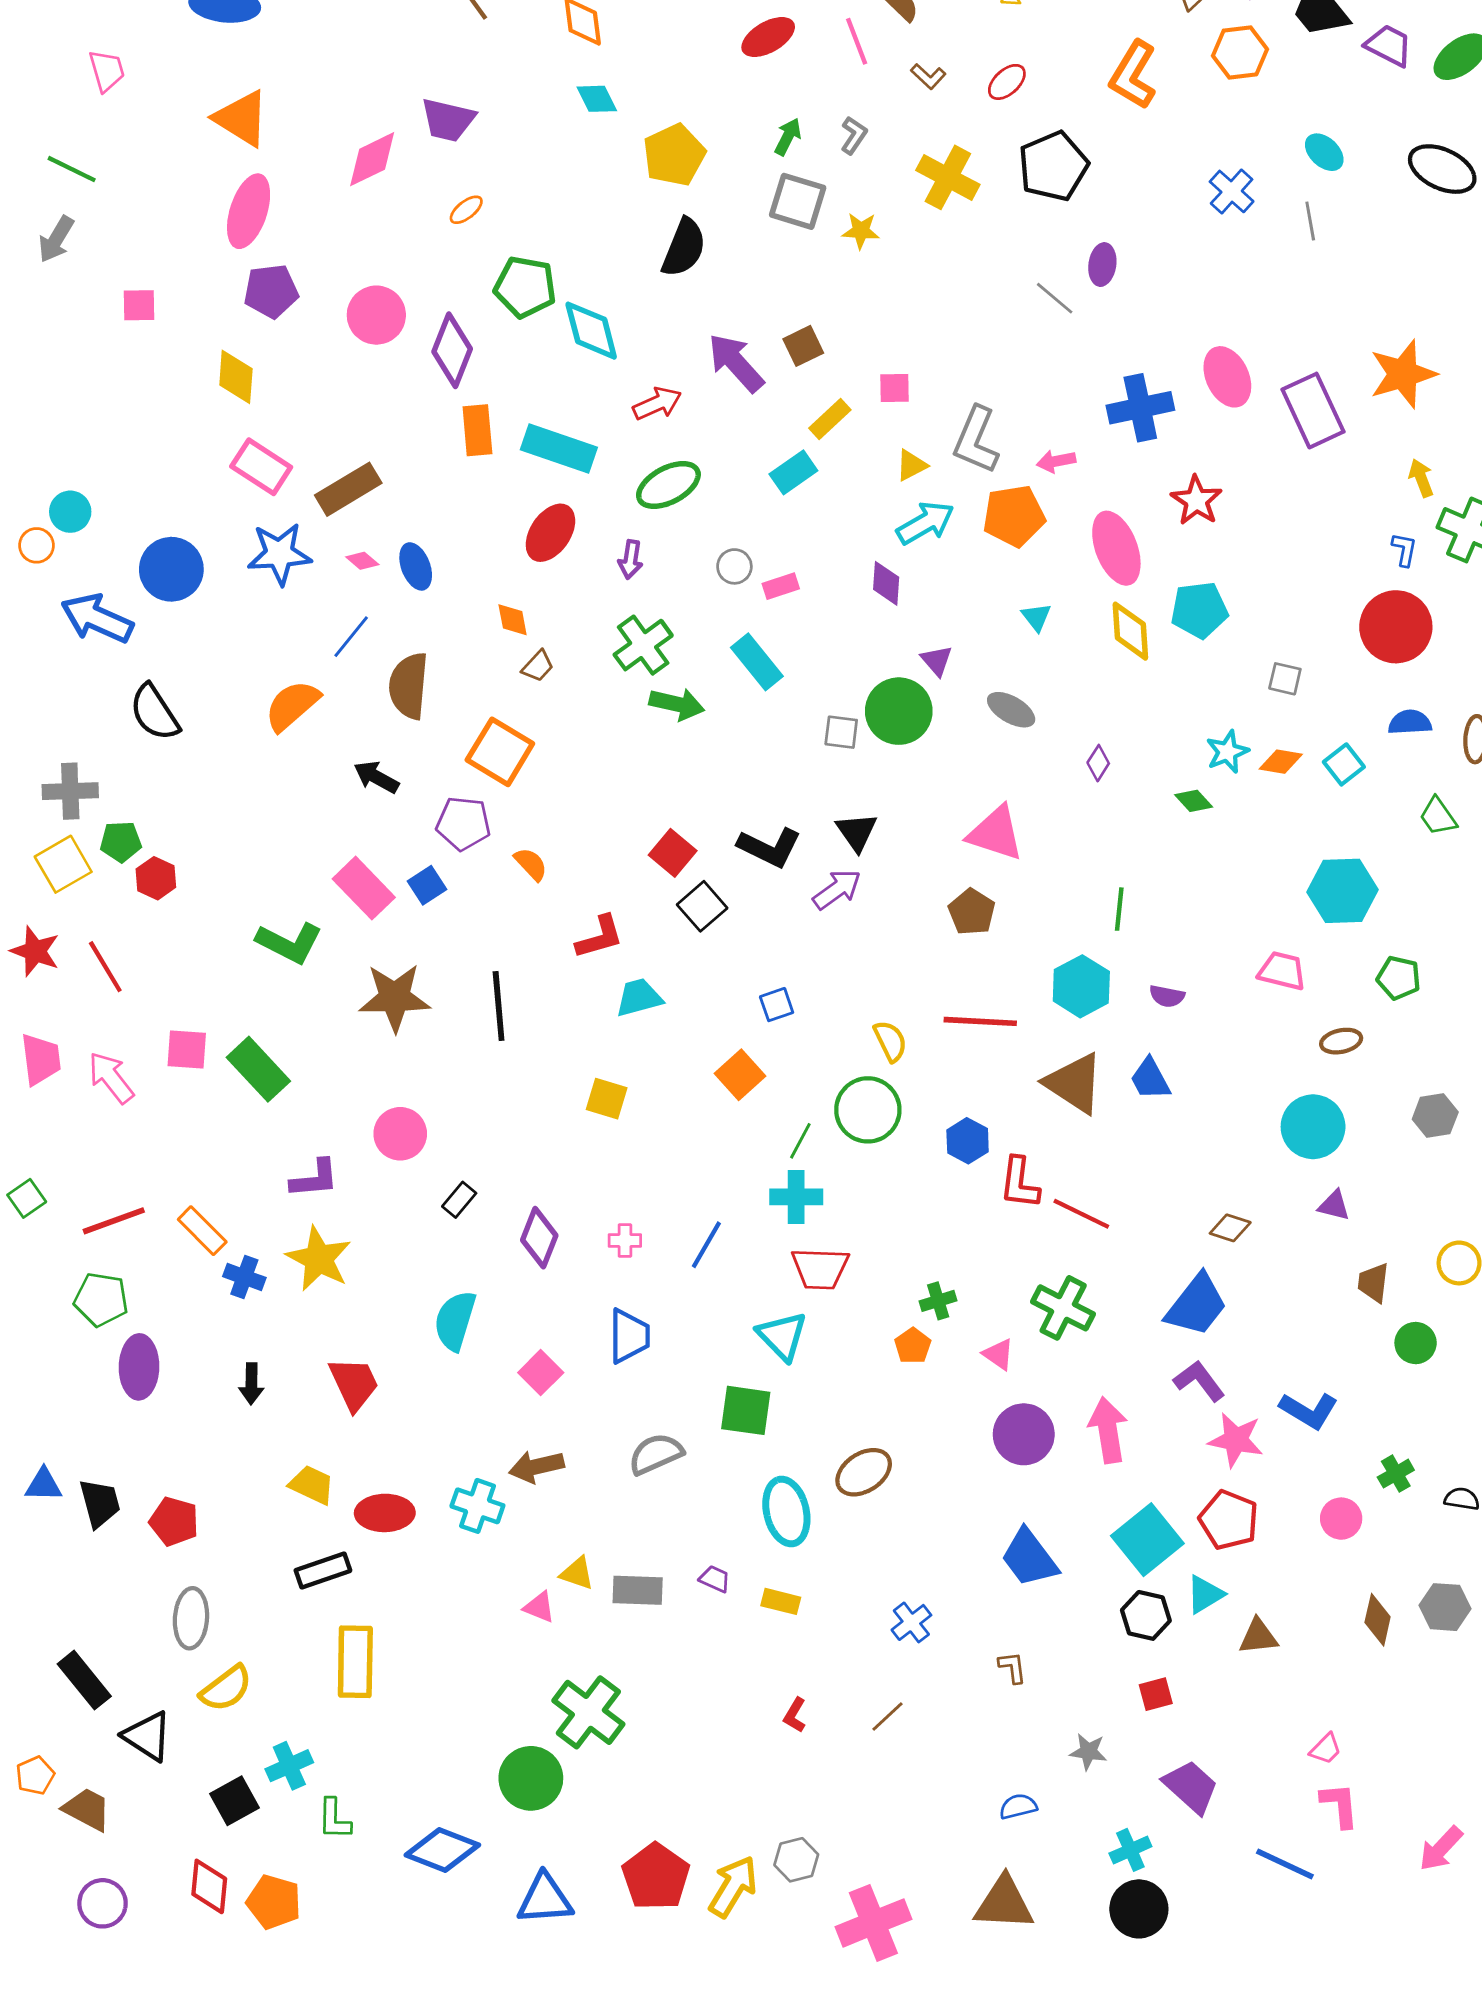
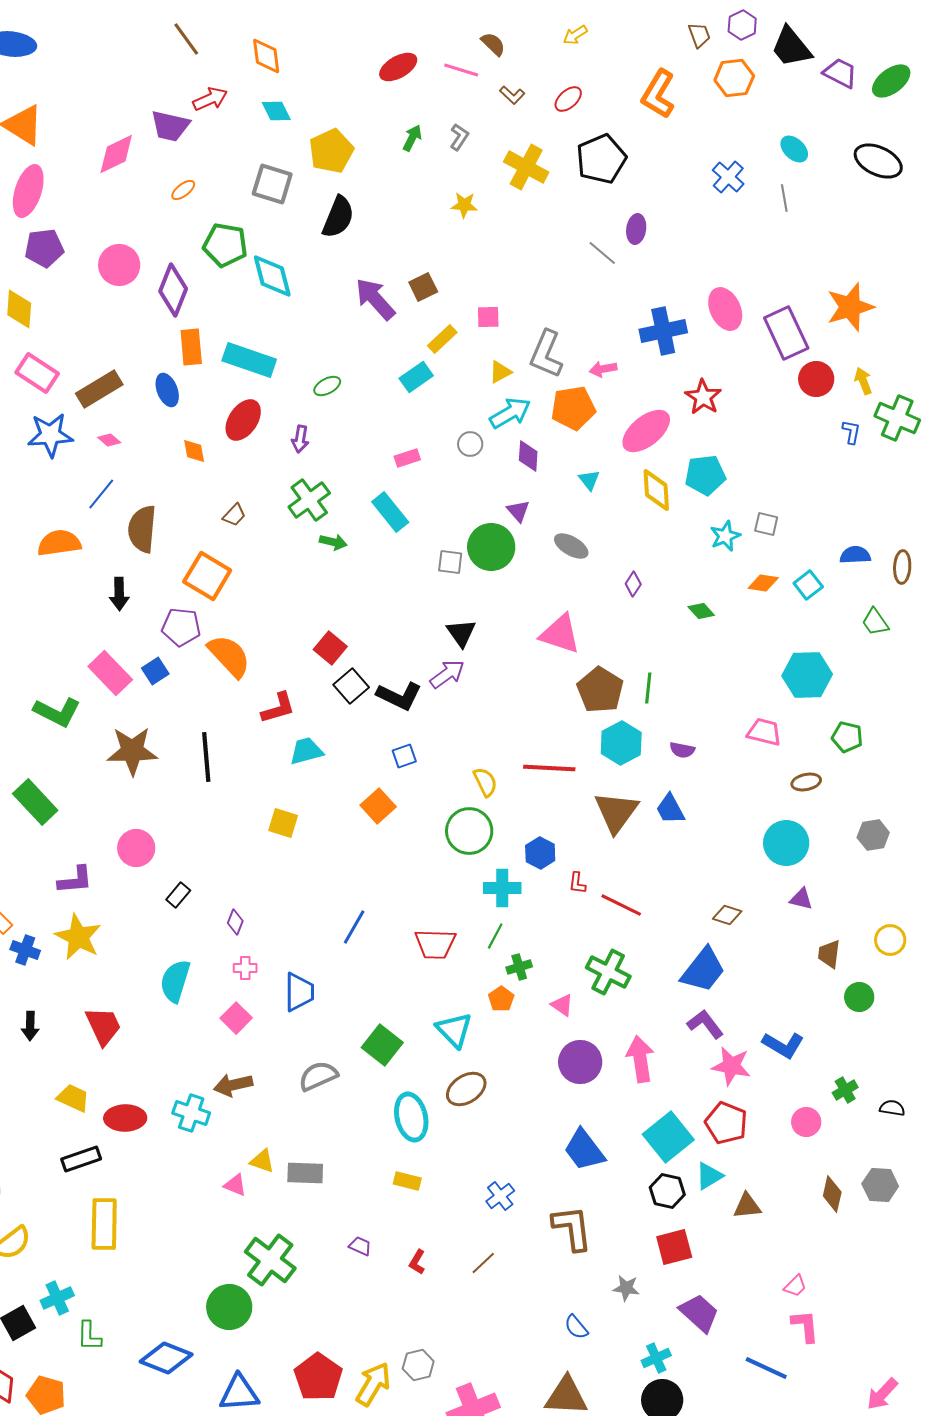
pink line: (857, 41) -> (461, 70), turned -52
gray square: (798, 201) -> (272, 184), moved
red arrow: (657, 404) -> (210, 99), moved
green ellipse: (668, 485) -> (327, 386), size x0.6
pink ellipse: (1116, 548) -> (646, 431), turned 72
blue ellipse: (416, 566) -> (167, 390), moved
gray circle: (734, 566) -> (470, 444), moved
purple diamond: (886, 583) -> (528, 456), moved
orange diamond: (513, 620) -> (194, 451), moved
red circle: (1396, 627) -> (816, 379), moved, size x0.7
green arrow: (677, 704) -> (333, 542), size x0.7
orange semicircle: (292, 705) -> (59, 543), turned 33
cyan star: (1227, 752) -> (725, 536), moved
black arrow: (376, 777) -> (119, 594), turned -120
black L-shape: (770, 847) -> (399, 696), moved
orange semicircle: (531, 864) -> (229, 656), size x1.8
brown pentagon: (972, 912) -> (600, 690), moved, size x1.4
brown triangle: (1074, 1083) -> (616, 812), turned 33
green line: (800, 1141) -> (495, 936), moved
red L-shape: (1020, 1183) -> (577, 883), size x0.6
cyan cross: (796, 1197) -> (502, 888), moved
purple diamond: (539, 1238) -> (235, 922), size x0.6
pink cross: (625, 1241) -> (245, 968), moved
cyan triangle: (782, 1336) -> (454, 1030), moved
green square: (746, 1410) -> (382, 1045), turned 30
purple trapezoid: (715, 1579) -> (360, 1246), moved
brown L-shape: (1012, 1667) -> (572, 1228), size x2.0
red square: (1156, 1694) -> (674, 1247), size x1.5
blue semicircle: (1018, 1806) -> (576, 1327), turned -116
pink arrow: (1441, 1849) -> (882, 1394), moved

